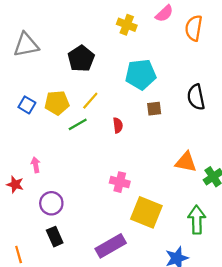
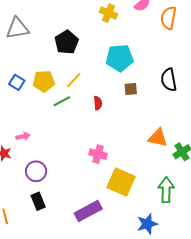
pink arrow: (36, 165) -> (23, 136), turned 88

